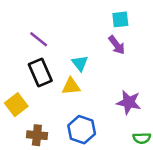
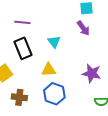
purple line: (39, 39) -> (22, 22), turned -35
yellow triangle: (71, 86) -> (49, 70), moved

